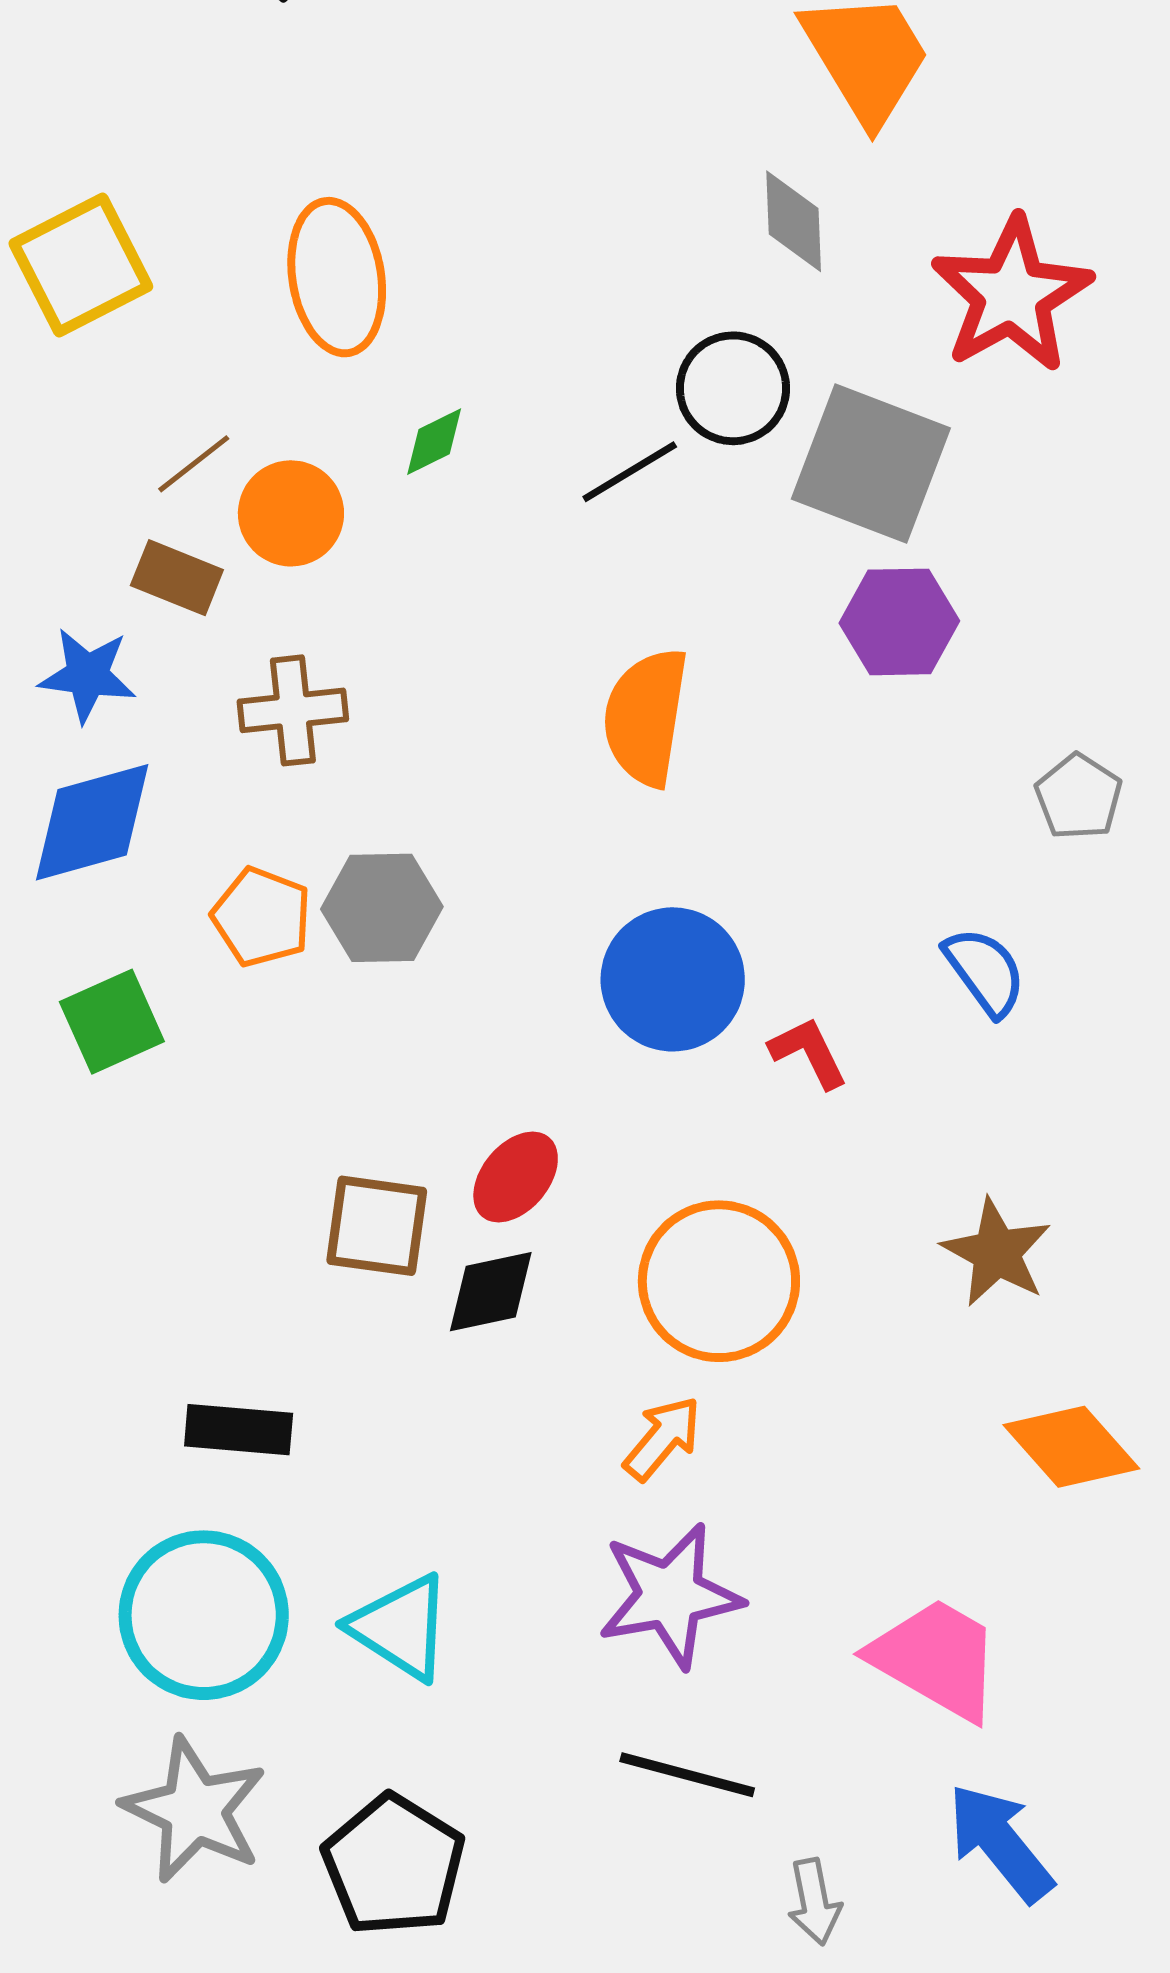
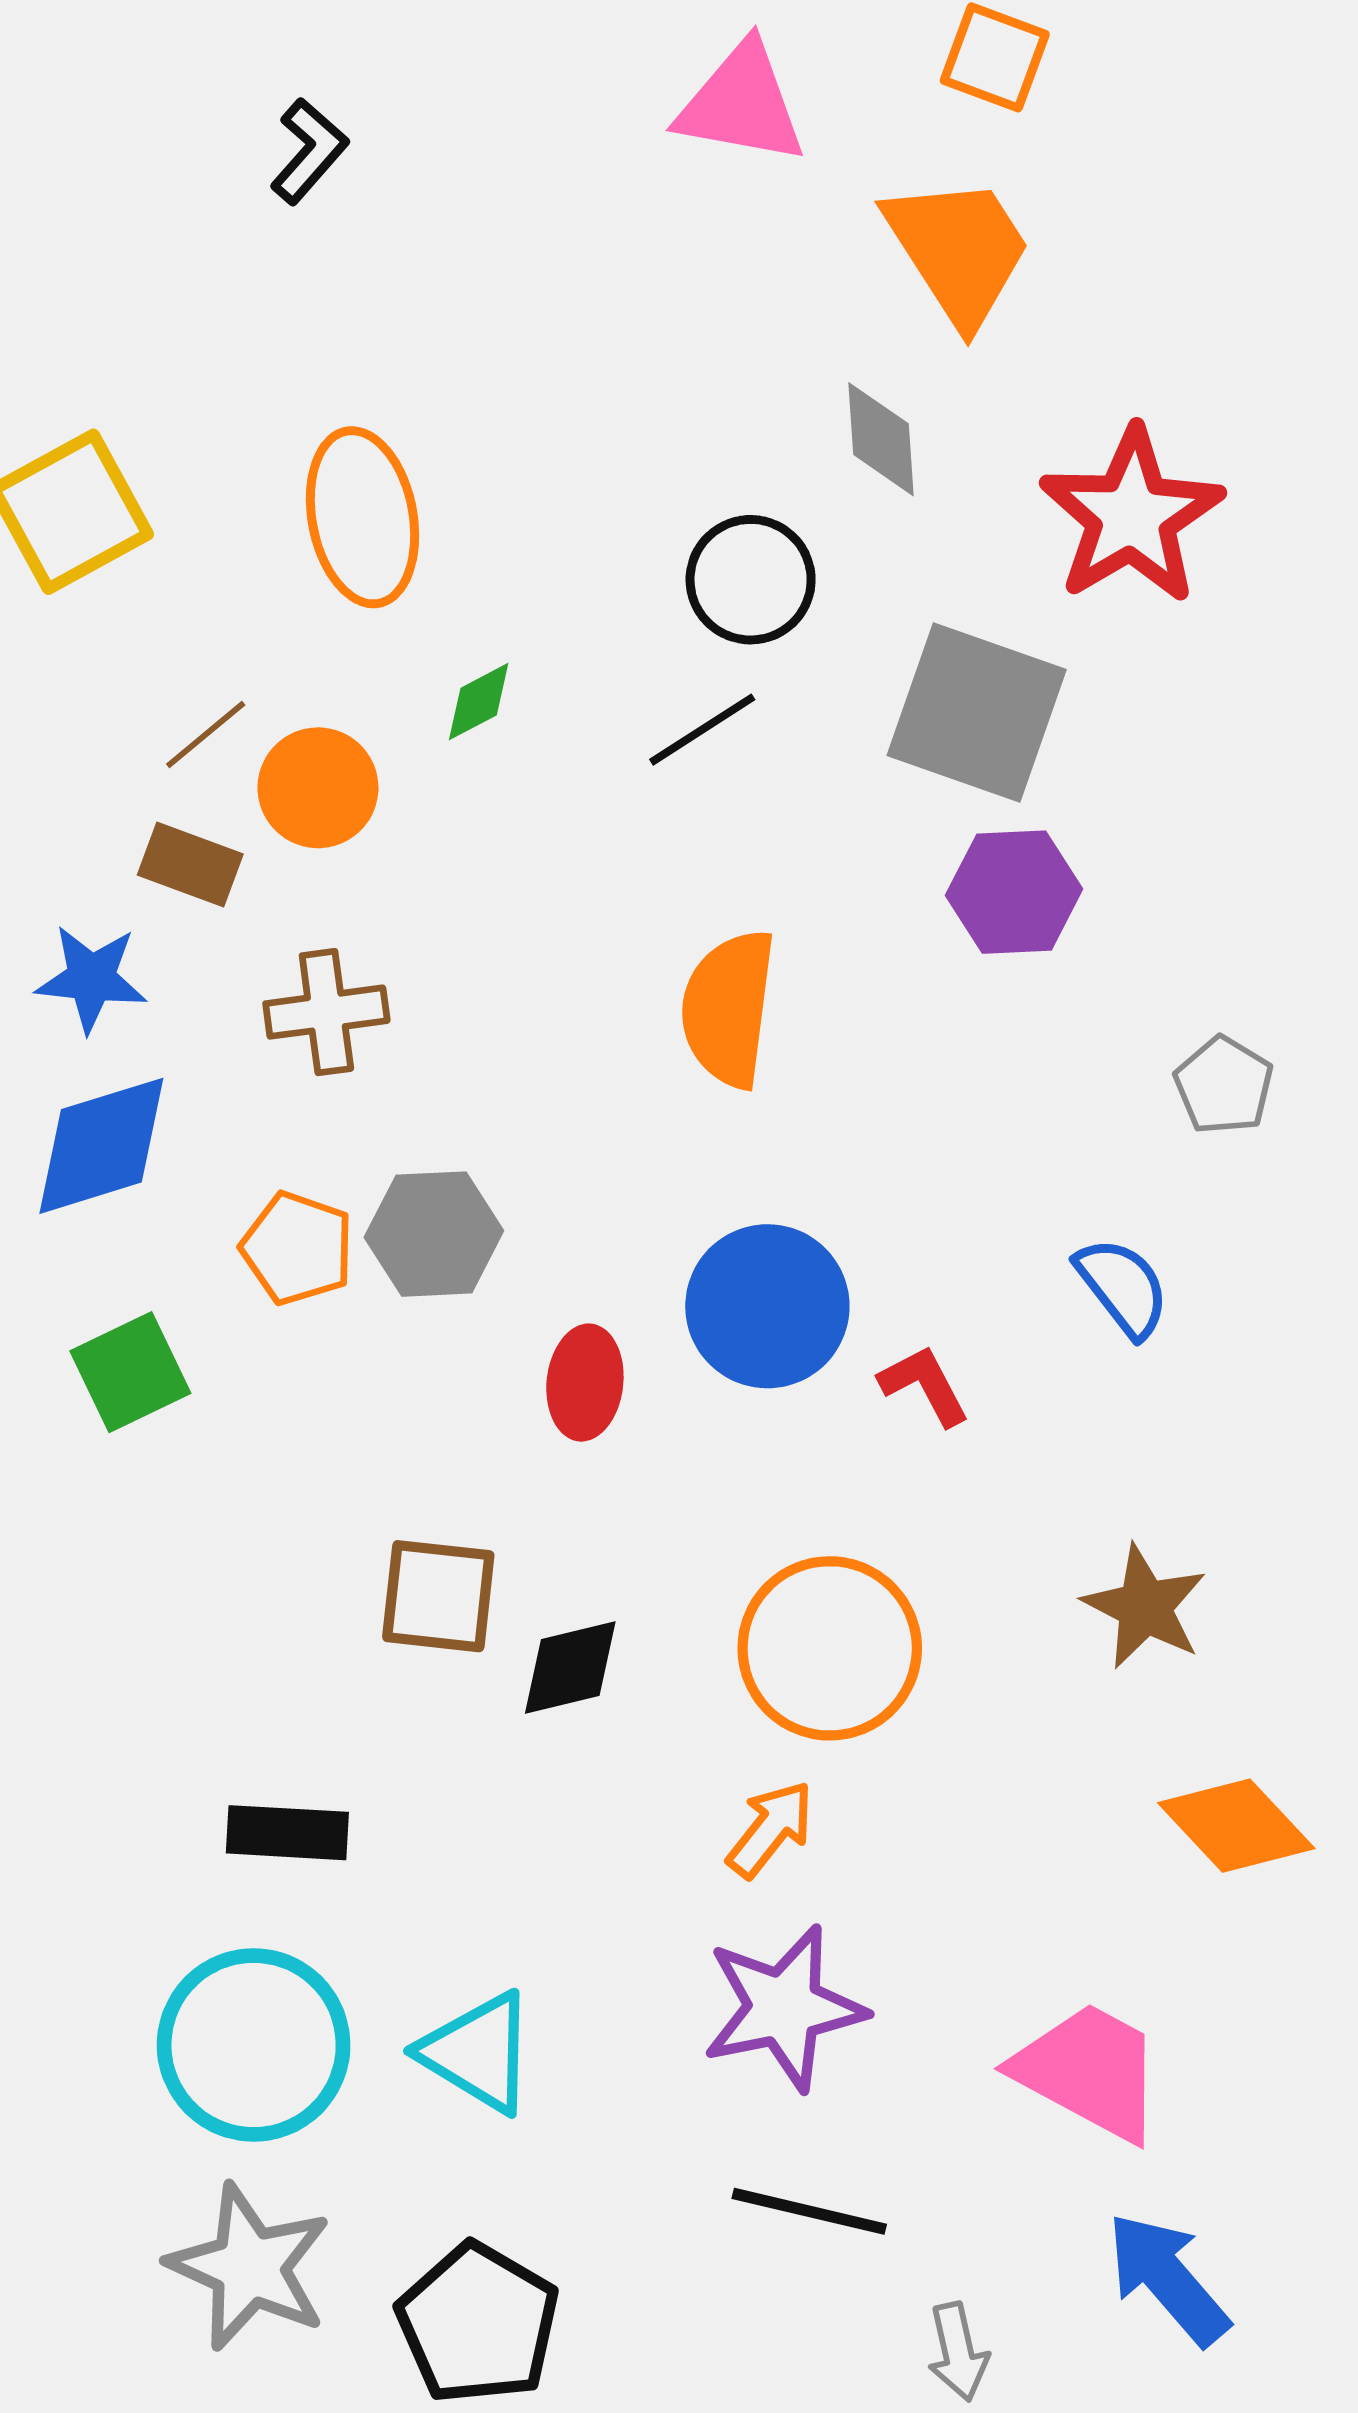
black circle: (733, 388) -> (751, 580), moved
red ellipse: (516, 1177) -> (585, 1383), moved, turned -32

